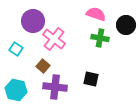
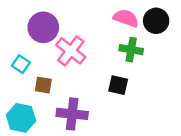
black circle: (126, 25) -> (156, 21), moved
brown square: (43, 66) -> (43, 85), moved, turned -32
black square: (91, 79) -> (118, 85), moved

